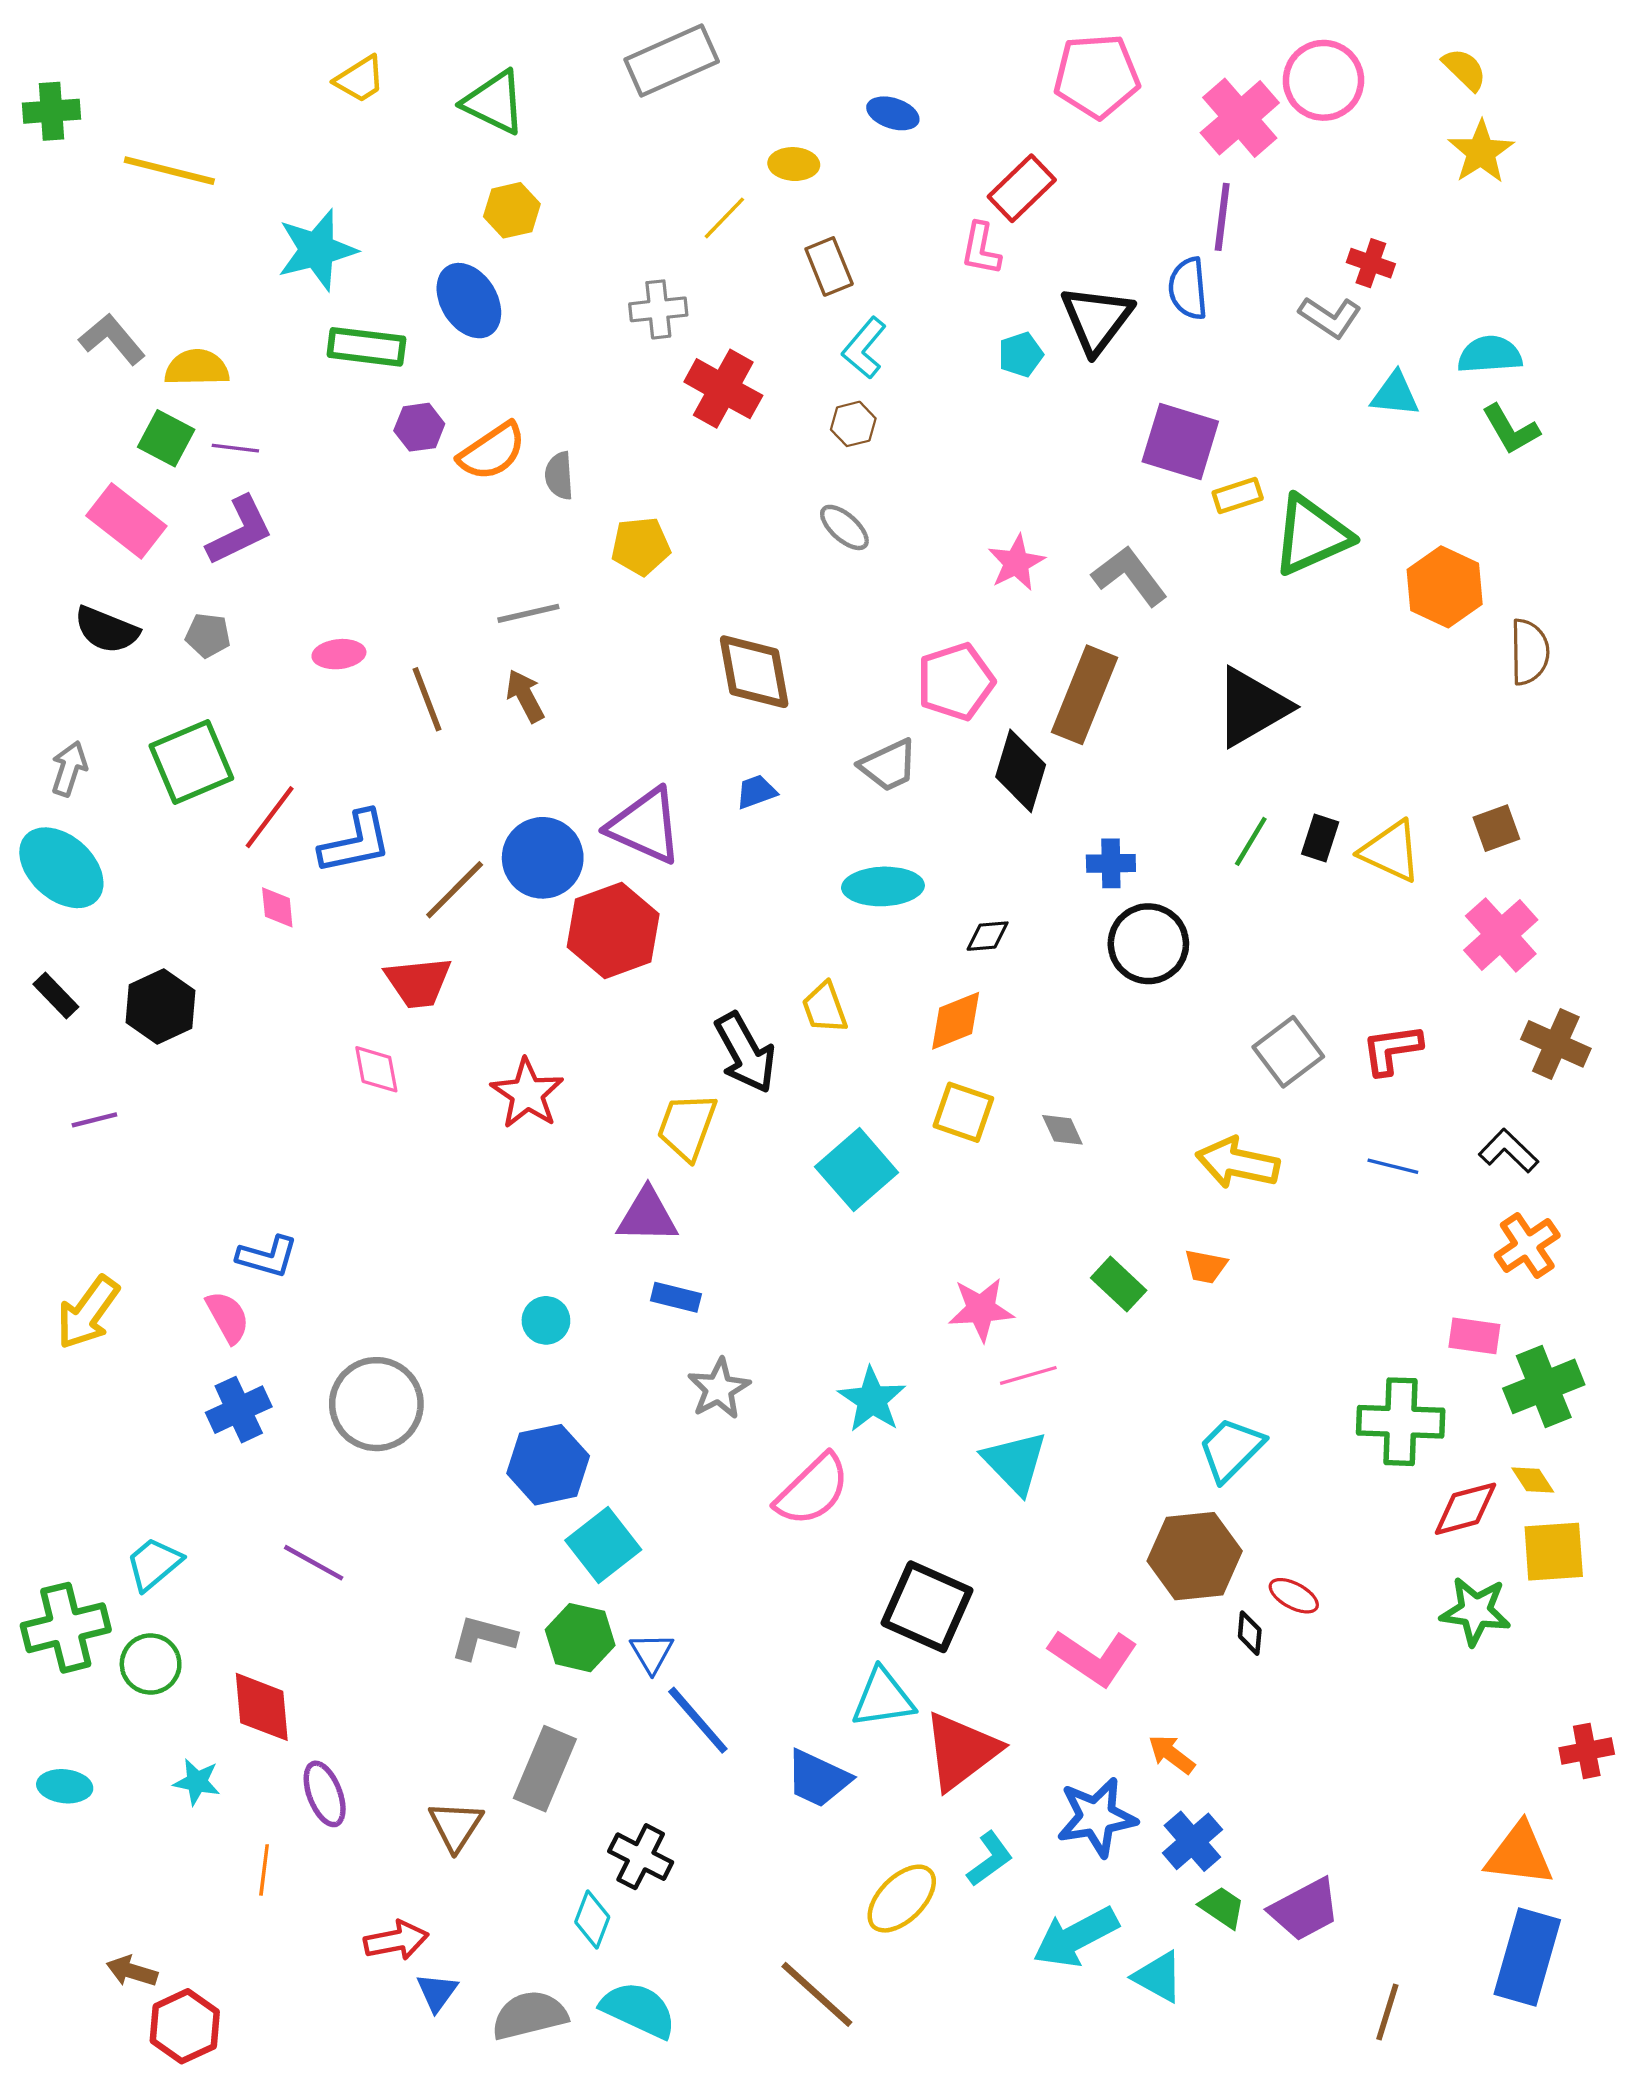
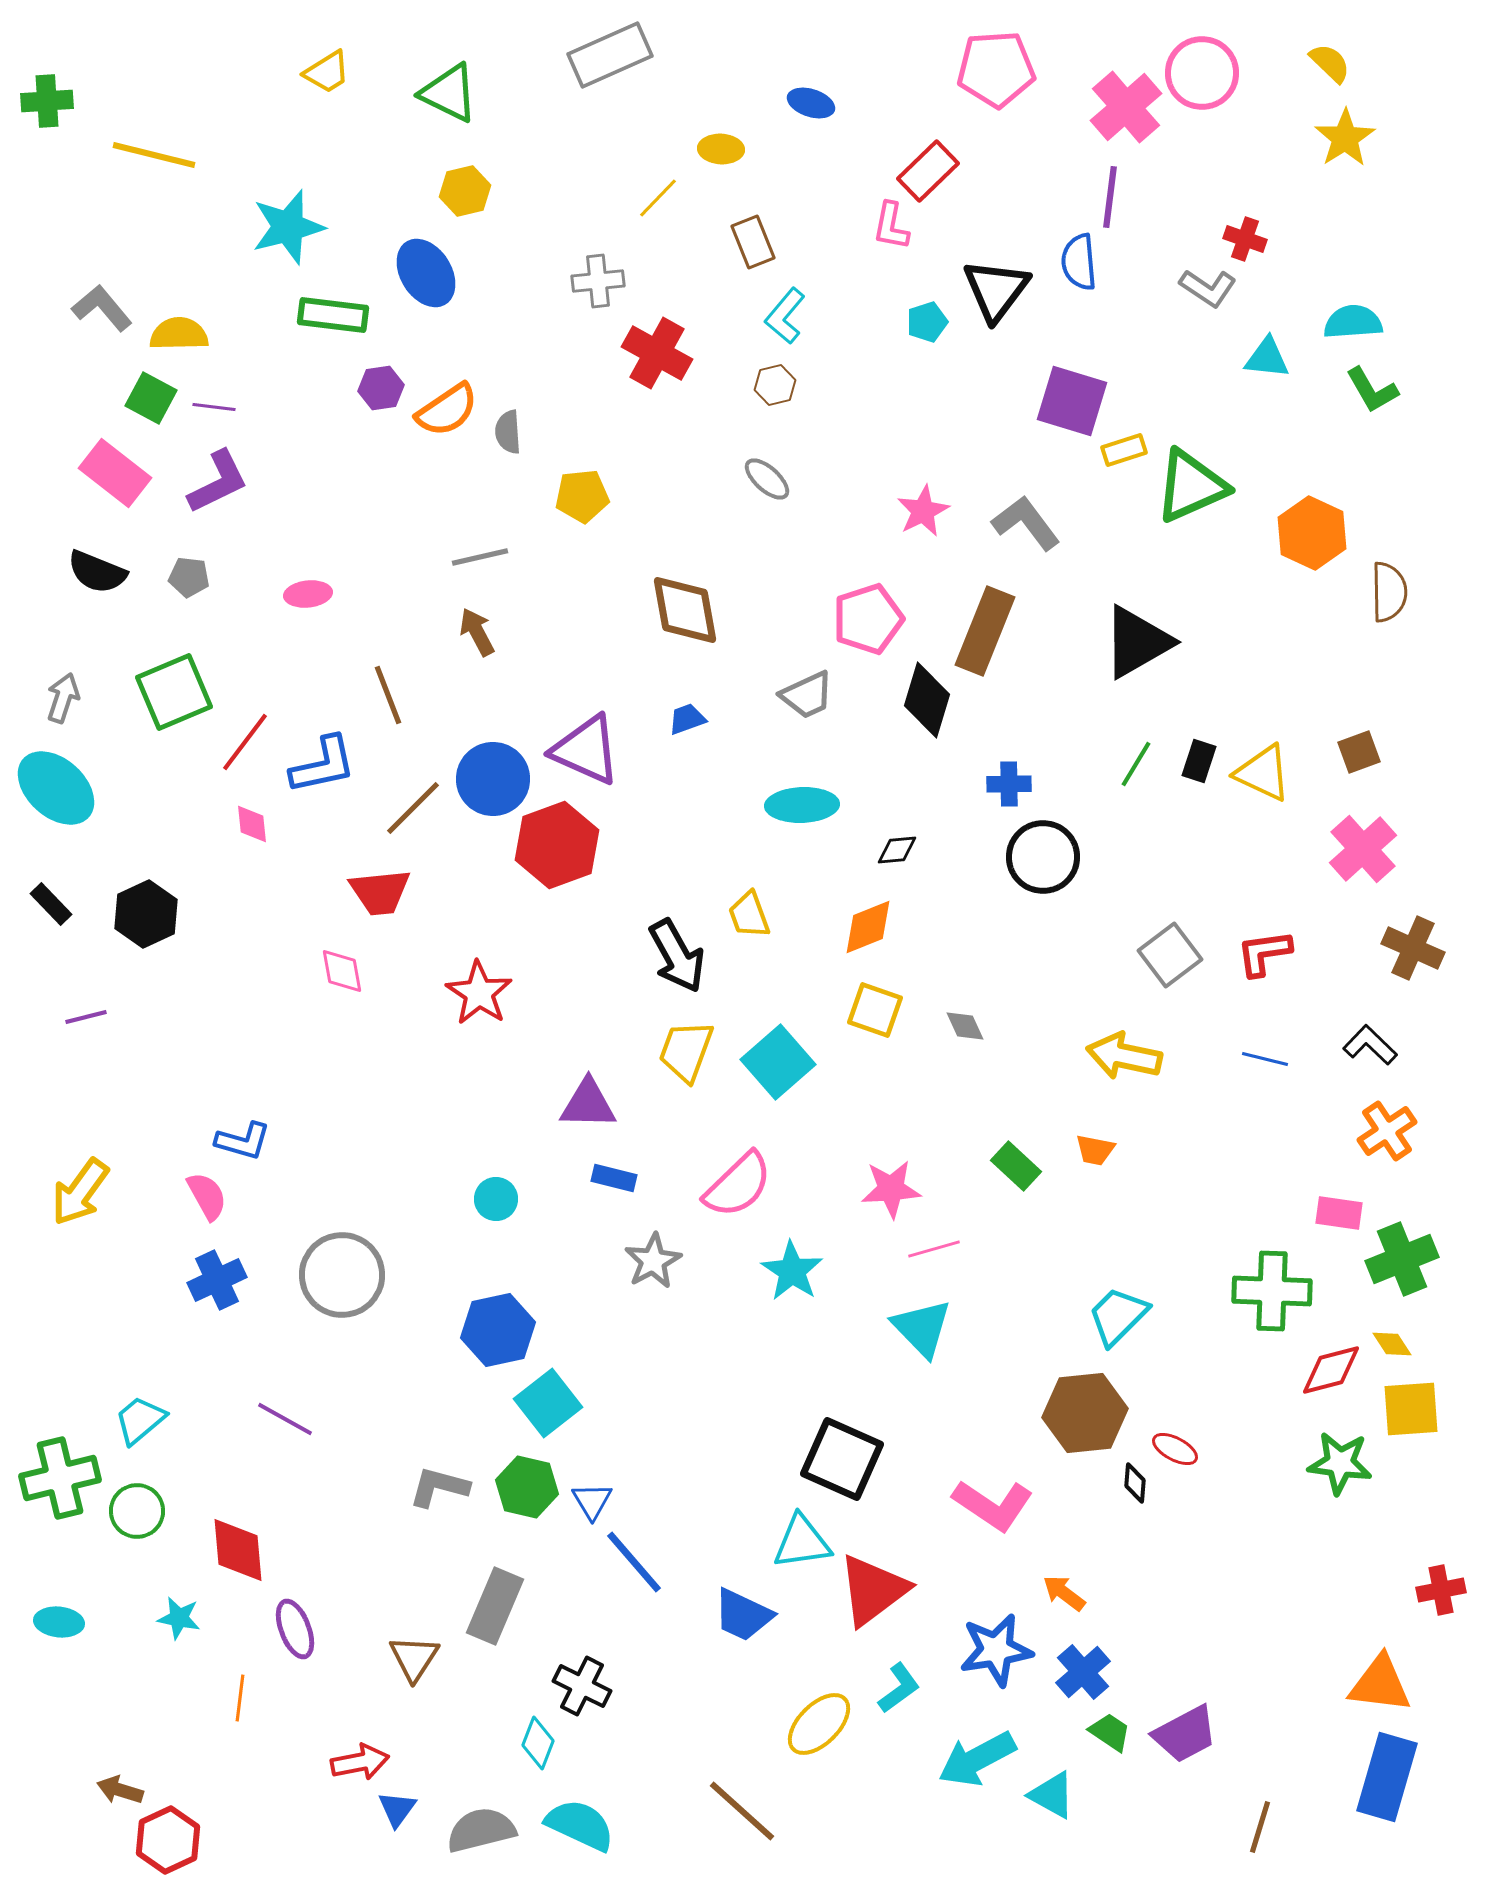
brown line: (427, 699) -> (388, 695), moved
yellow trapezoid: (687, 1127) -> (686, 1051), moved
pink semicircle: (812, 1490) -> (738, 1185), moved

